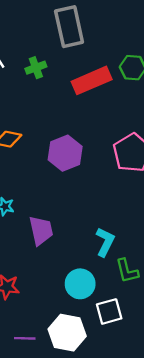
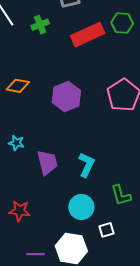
cyan L-shape: (105, 242) -> (86, 165), moved
white square: (109, 311) -> (106, 230), size x0.7

